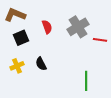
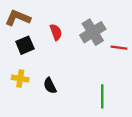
black semicircle: (41, 64) -> (50, 86), moved
yellow cross: (17, 66) -> (20, 79), turned 32

